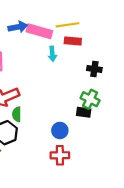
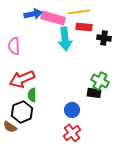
cyan arrow: (52, 54) -> (65, 39), size x1.6
black cross: (94, 69) -> (104, 38), moved
red cross: (60, 155) -> (72, 133), turned -36

